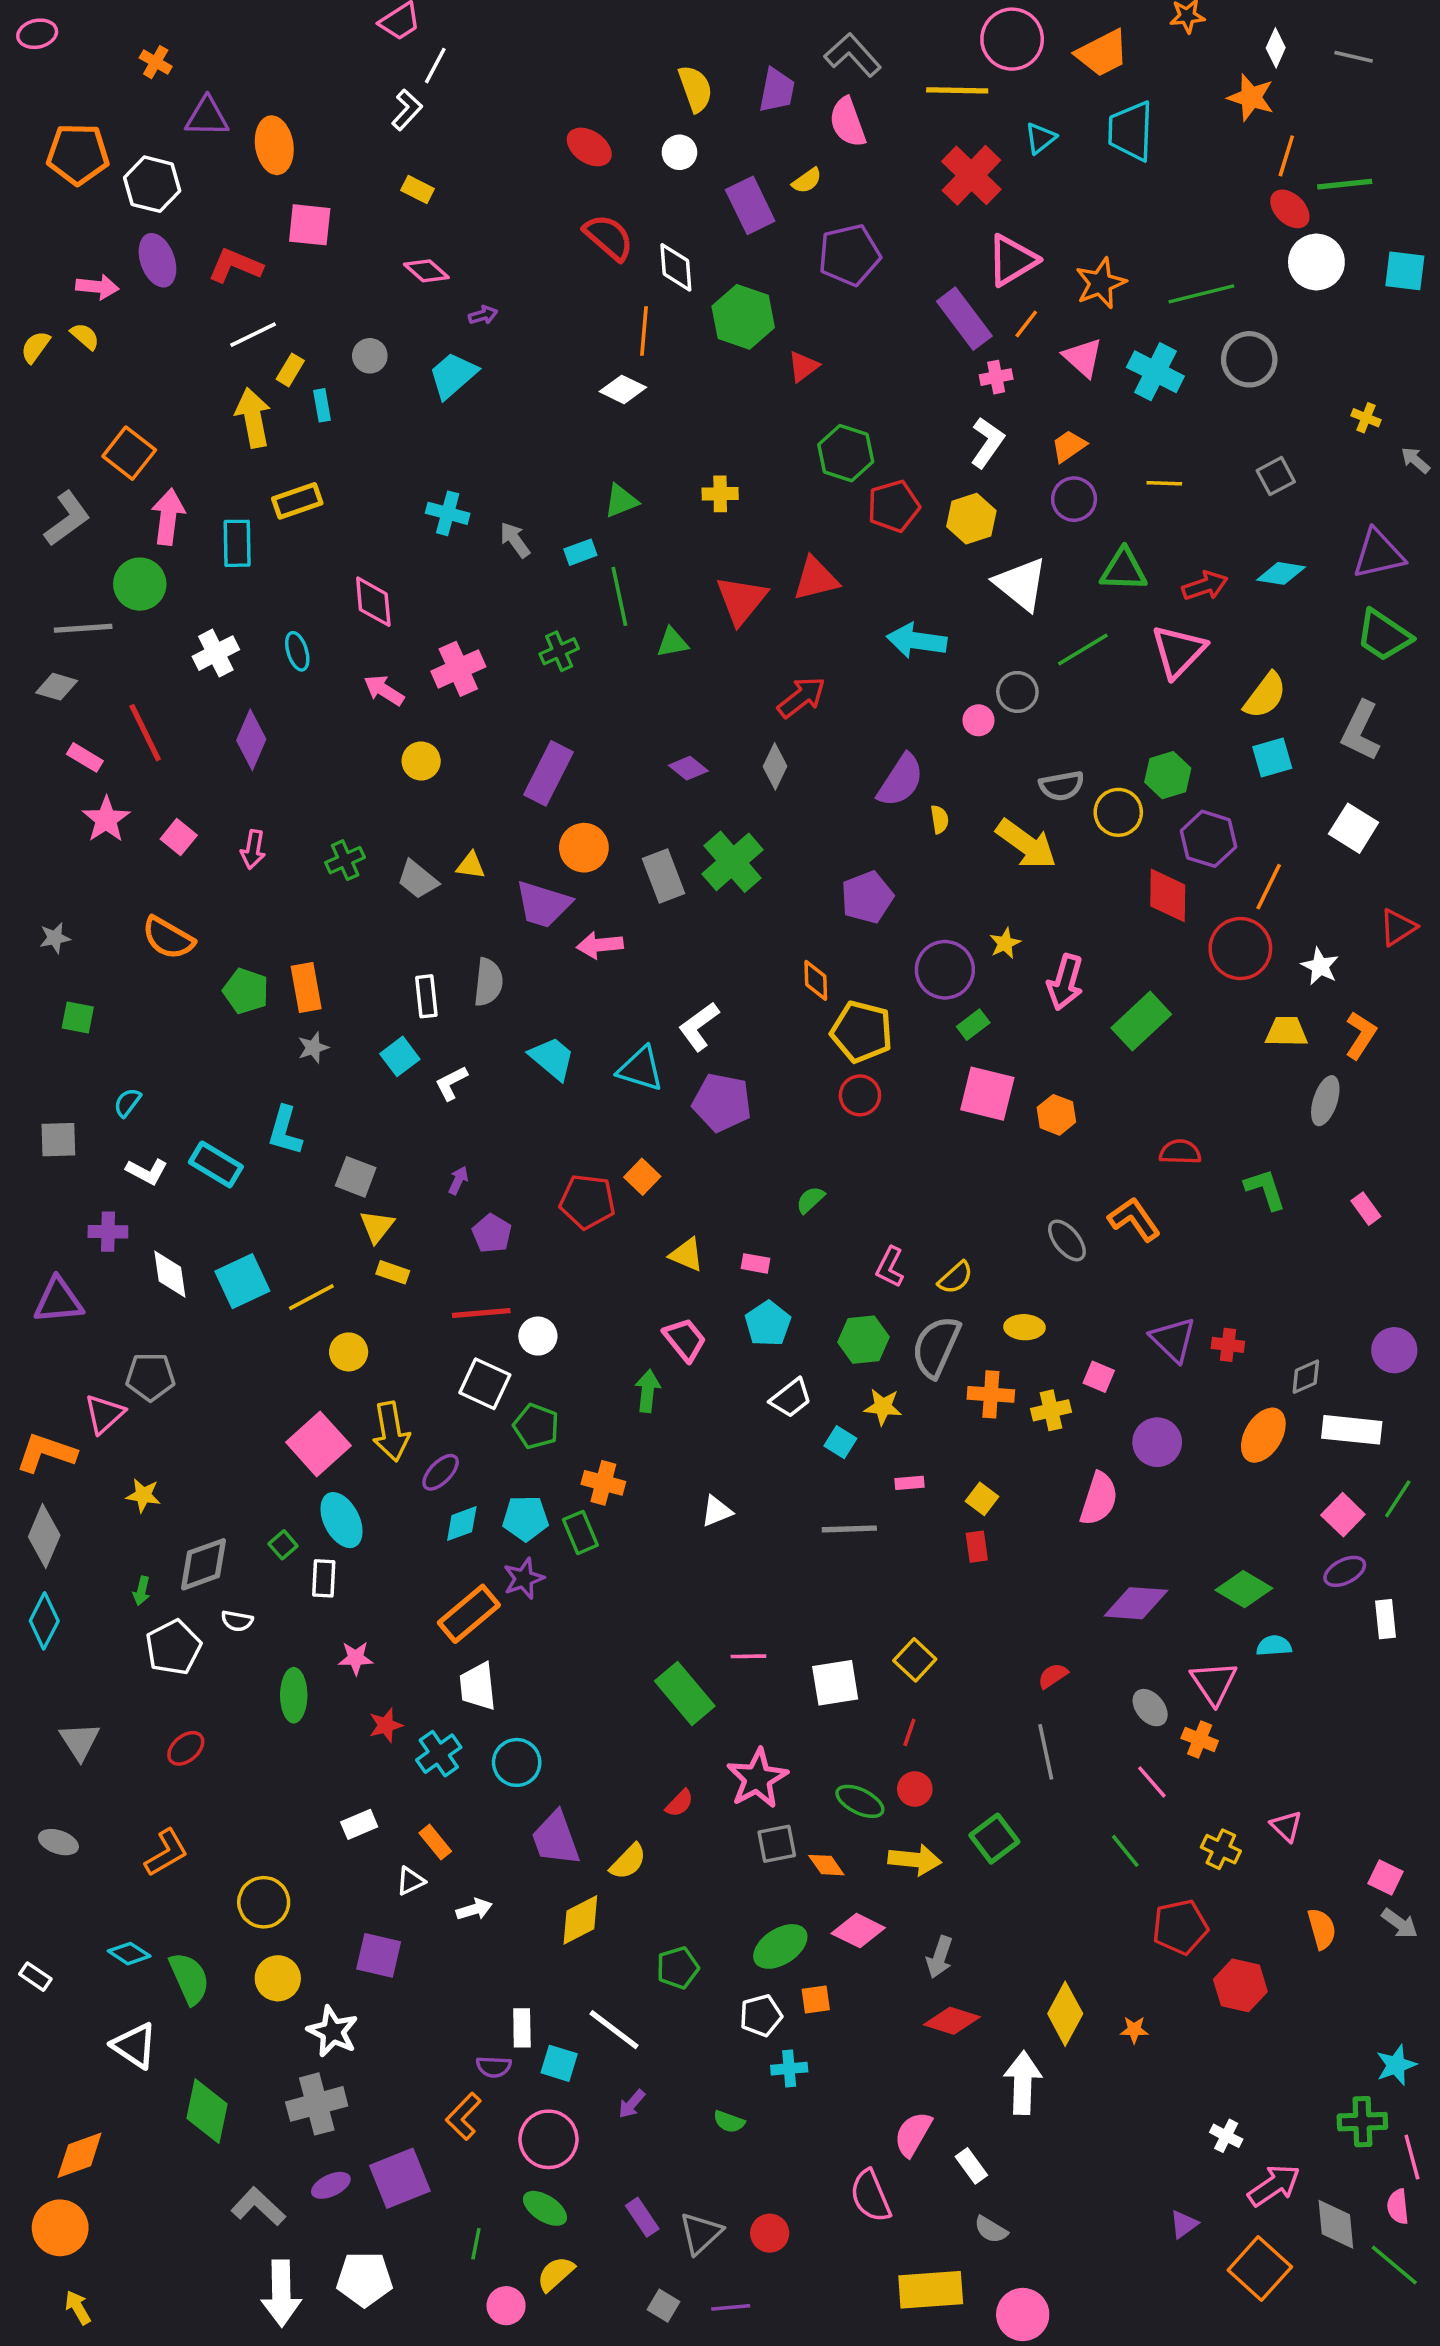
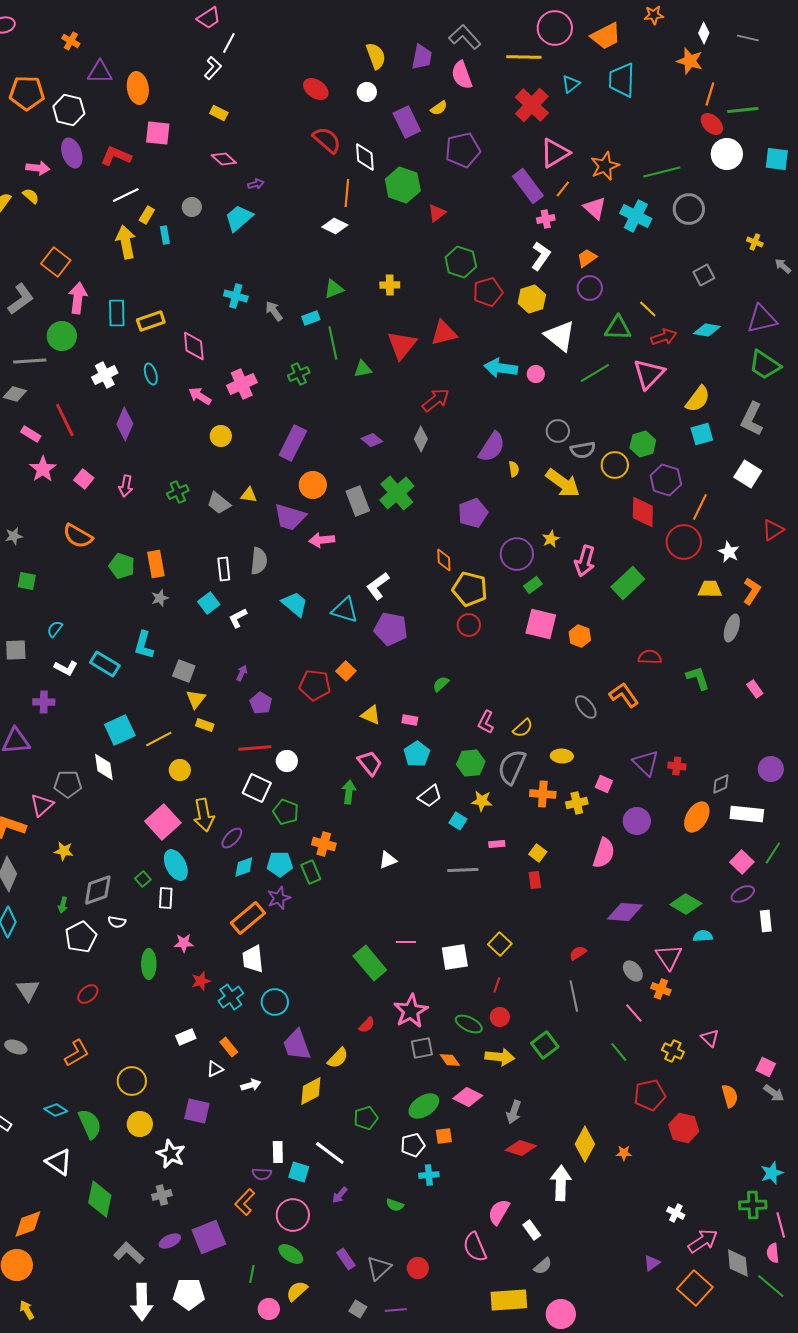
yellow line: (1164, 483) -> (648, 309), moved, turned 42
yellow rectangle: (297, 501) -> (151, 321), moved
gray circle: (1017, 692) -> (558, 431), moved
pink circle: (978, 720) -> (536, 374), moved
white diamond: (170, 1274) -> (104, 767), moved
gray cross: (317, 2104) -> (162, 1195), size x0.6
gray semicircle: (991, 2230) -> (543, 1266), turned -72

